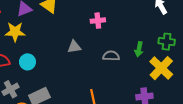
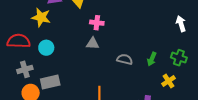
pink cross: (98, 21) -> (97, 23), moved
yellow cross: (161, 68) -> (168, 81), size x0.6

